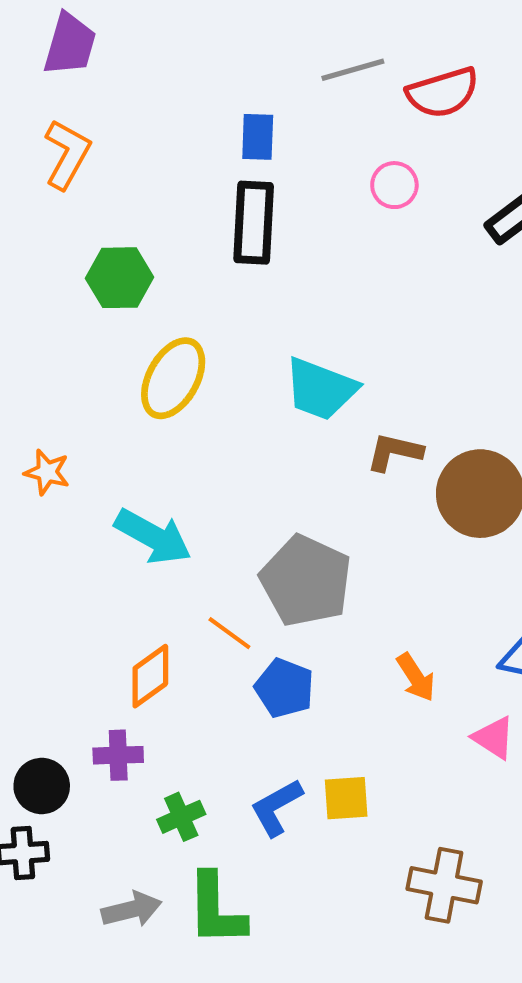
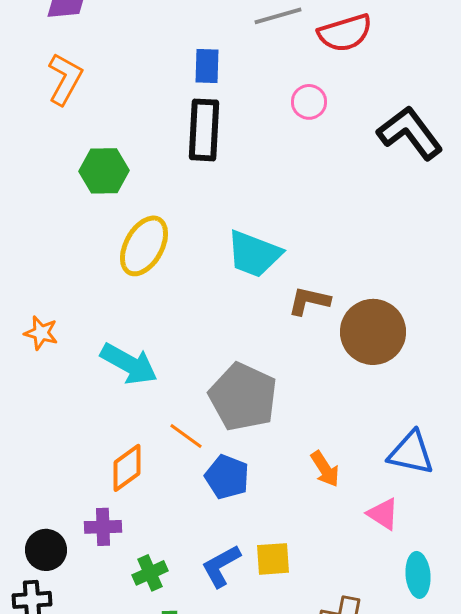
orange star: (47, 472) -> (41, 333), moved

